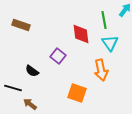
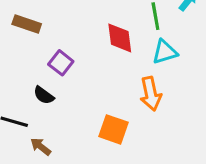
cyan triangle: (110, 43) -> (165, 52), turned 48
purple square: (58, 56) -> (61, 63), moved

